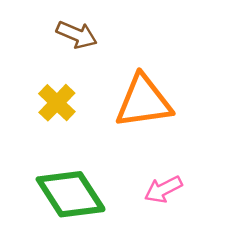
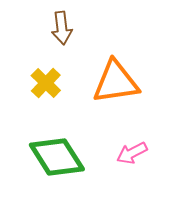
brown arrow: (77, 35) -> (62, 28), turned 60

